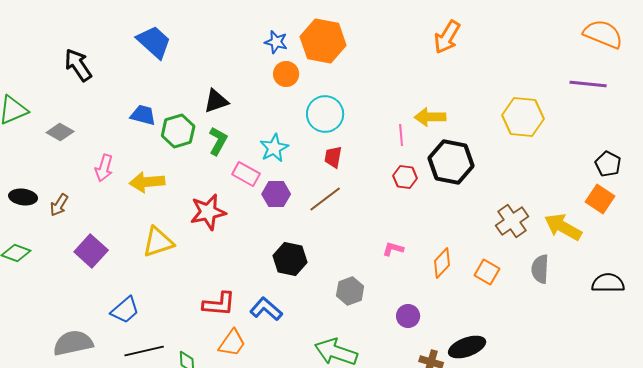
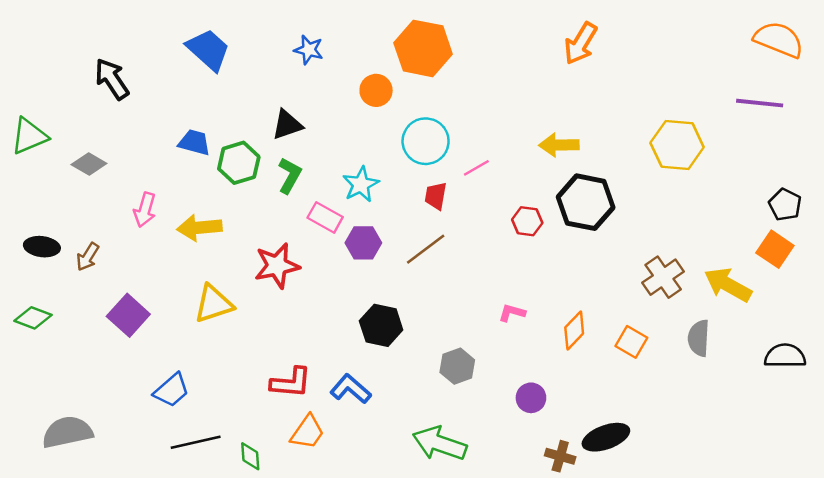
blue star: (276, 42) -> (309, 50), moved
pink line: (401, 135) -> (476, 168), moved, turned 65
gray semicircle: (73, 343) -> (67, 432), moved

